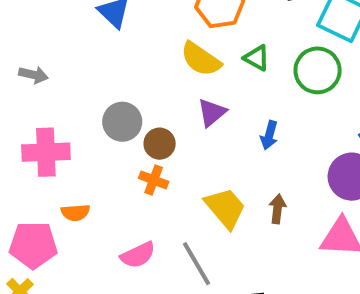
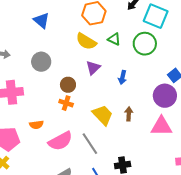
gray circle: (122, 122) -> (41, 62), moved
orange semicircle: (75, 213) -> (36, 125), moved
pink semicircle: (138, 255) -> (60, 141), size x1.4

